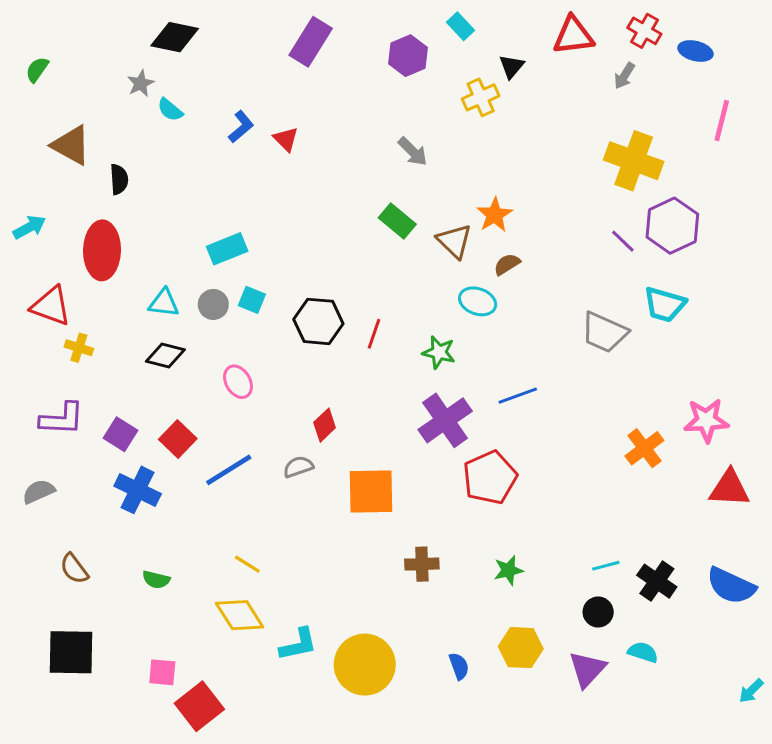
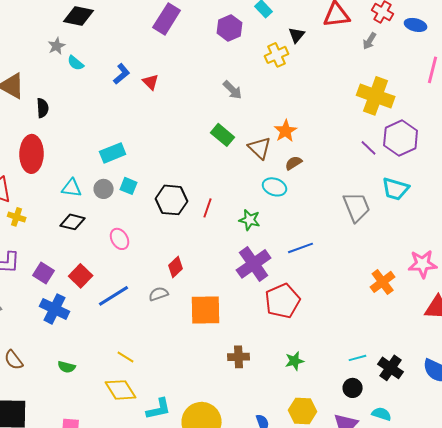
gray trapezoid: (604, 332) -> (357, 207), turned -136

